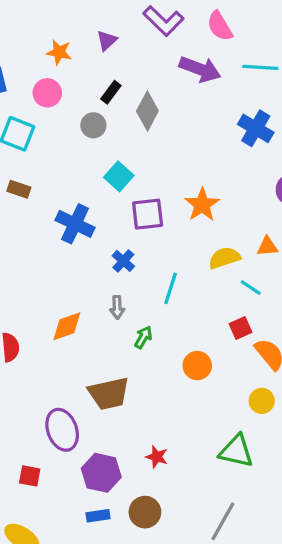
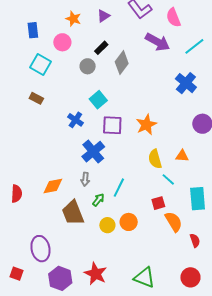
cyan line: (260, 67) -> (194, 46), turned -50
blue cross: (75, 224) -> (75, 120), moved, size x0.7
yellow semicircle: (224, 258) -> (155, 159), turned -96
blue cross: (123, 261) -> (93, 152), size x1.6
cyan line: (171, 288) -> (119, 188), moved
brown trapezoid: (109, 393) -> (73, 213), moved, turned 72
yellow circle: (262, 401) -> (107, 225), moved
red star: (157, 457) -> (96, 274), size x1.6

